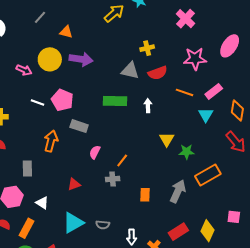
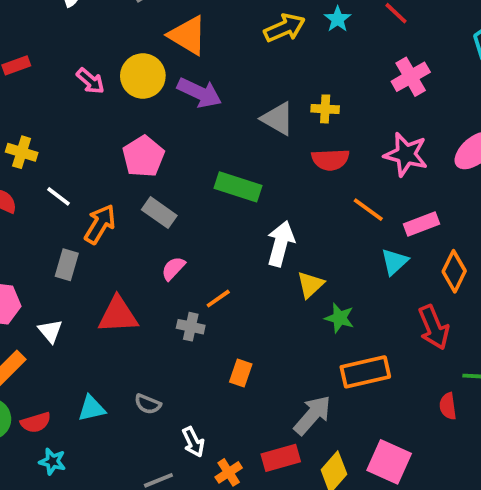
orange triangle: (66, 32) -> (188, 35), size x1.6
gray triangle: (130, 71) -> (278, 119), moved
white line: (38, 102) -> (58, 196), moved
white arrow: (148, 106) -> (281, 243), moved, size x1.6
gray rectangle: (27, 168) -> (67, 265), moved
red triangle: (74, 184) -> (118, 315), size x1.6
gray arrow: (178, 191) -> (312, 415), moved
pink square: (234, 217) -> (389, 462), size x1.6
cyan triangle: (73, 223) -> (92, 408), moved, size x0.7
white arrow: (132, 237) -> (193, 442), turned -42

